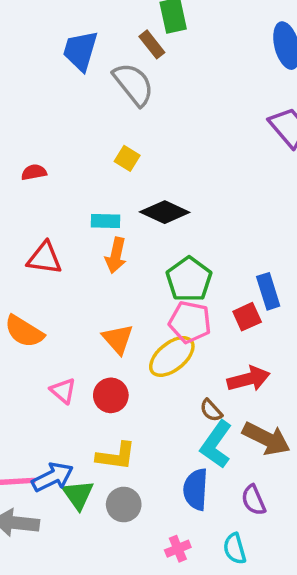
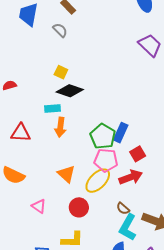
gray semicircle: (133, 84) -> (60, 30), size x0.6
black diamond: (165, 212) -> (70, 91), moved
blue rectangle: (268, 291) -> (121, 133), moved, turned 48
red arrow: (249, 379) -> (131, 177), moved
red circle: (111, 395) -> (79, 207), moved

